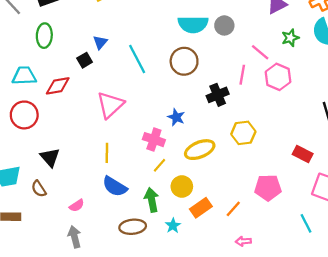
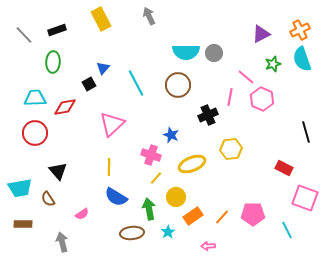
pink pentagon: (268, 188) -> (253, 214), moved
gray arrow: (75, 237) -> (62, 242), moved
pink arrow: (243, 241) -> (208, 246), moved

